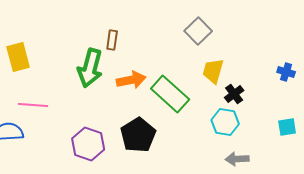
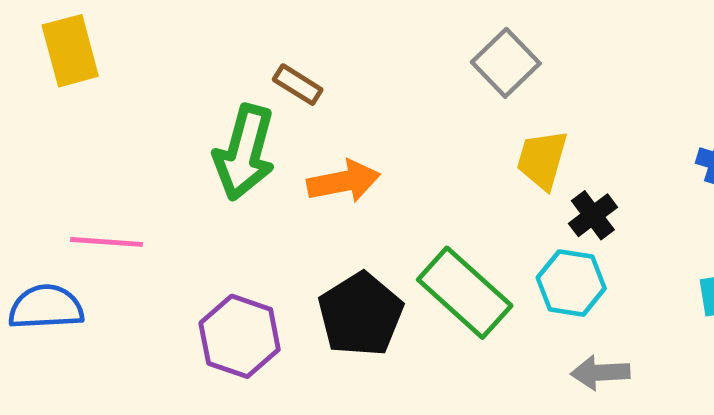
brown rectangle: (112, 40) -> (298, 85), turned -66
yellow rectangle: (18, 57) -> (70, 51), moved
green rectangle: (170, 94) -> (465, 293), moved

